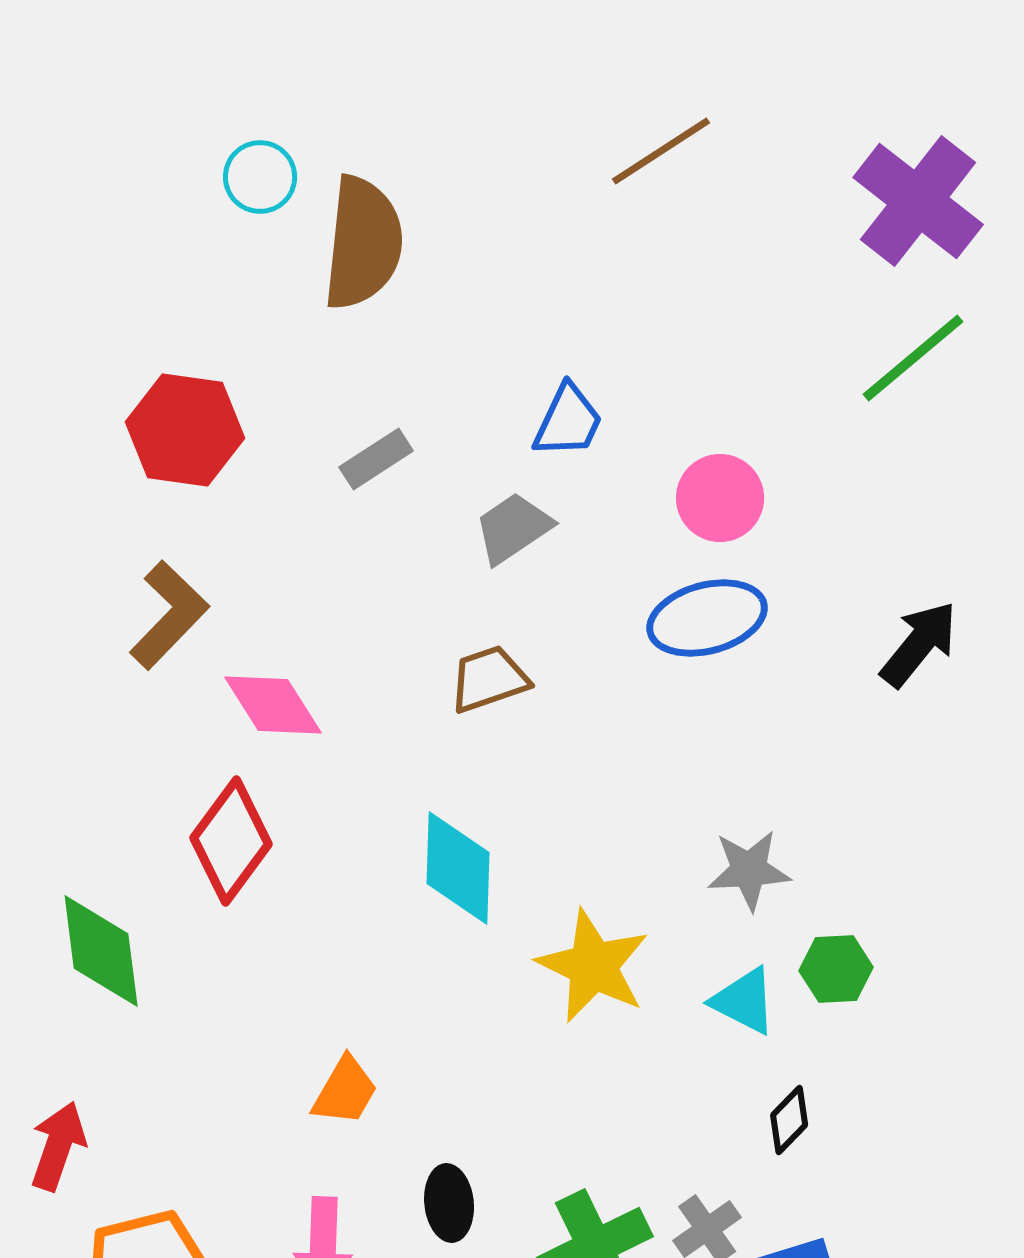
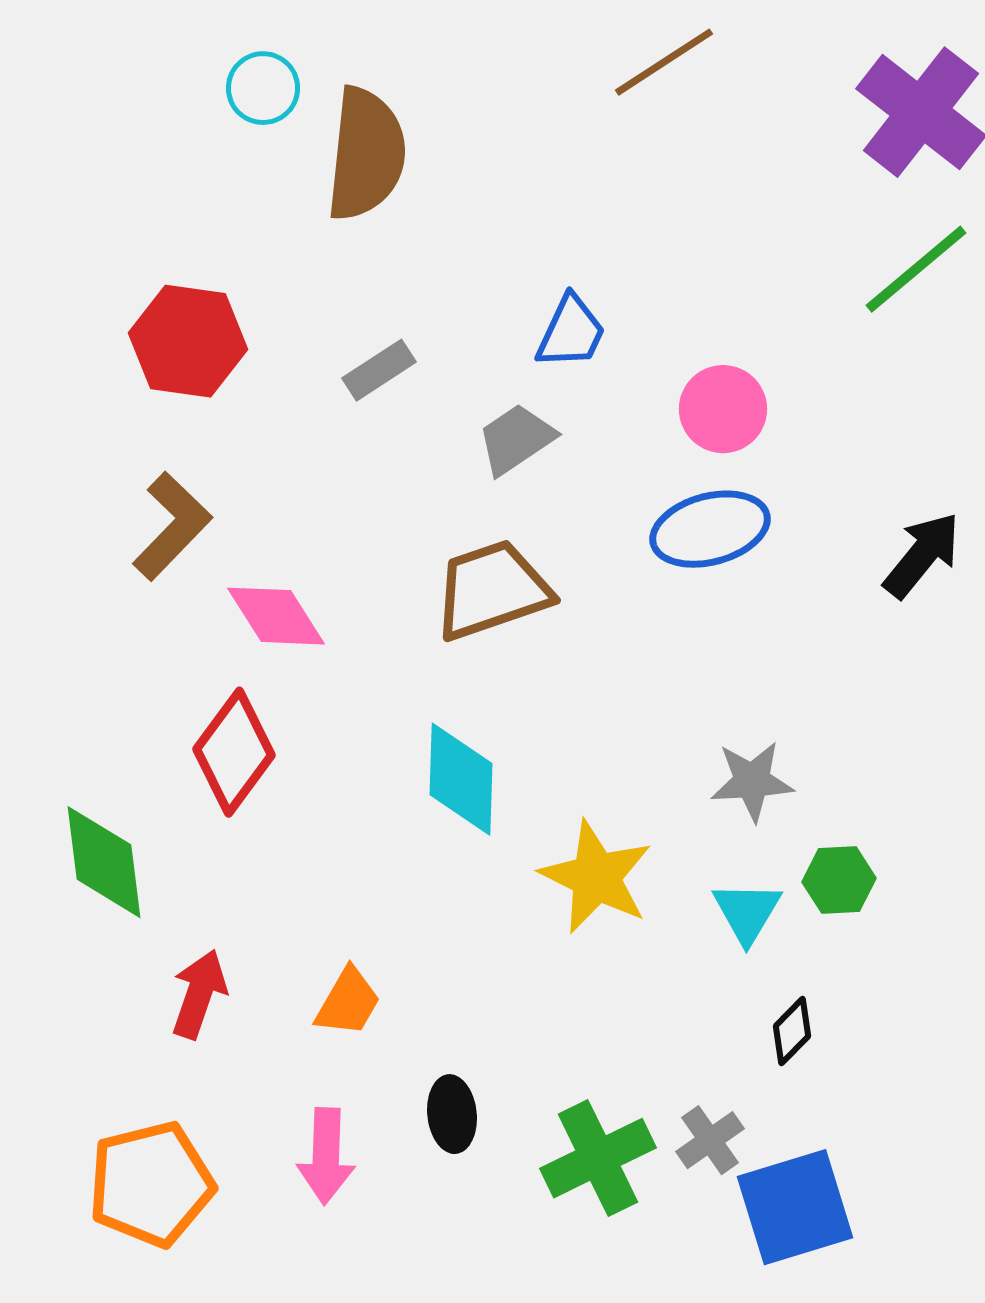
brown trapezoid: (489, 679) -> (492, 590), size x1.5
cyan triangle: (744, 1001) -> (747, 912), turned 34
red arrow: (58, 1146) -> (199, 994), moved

